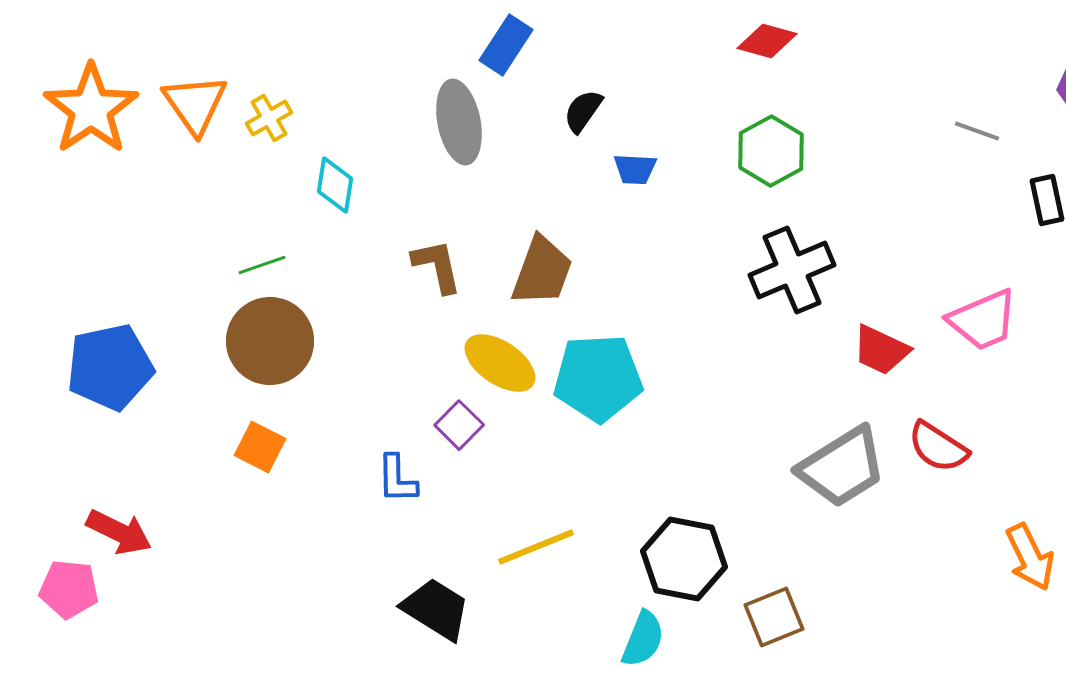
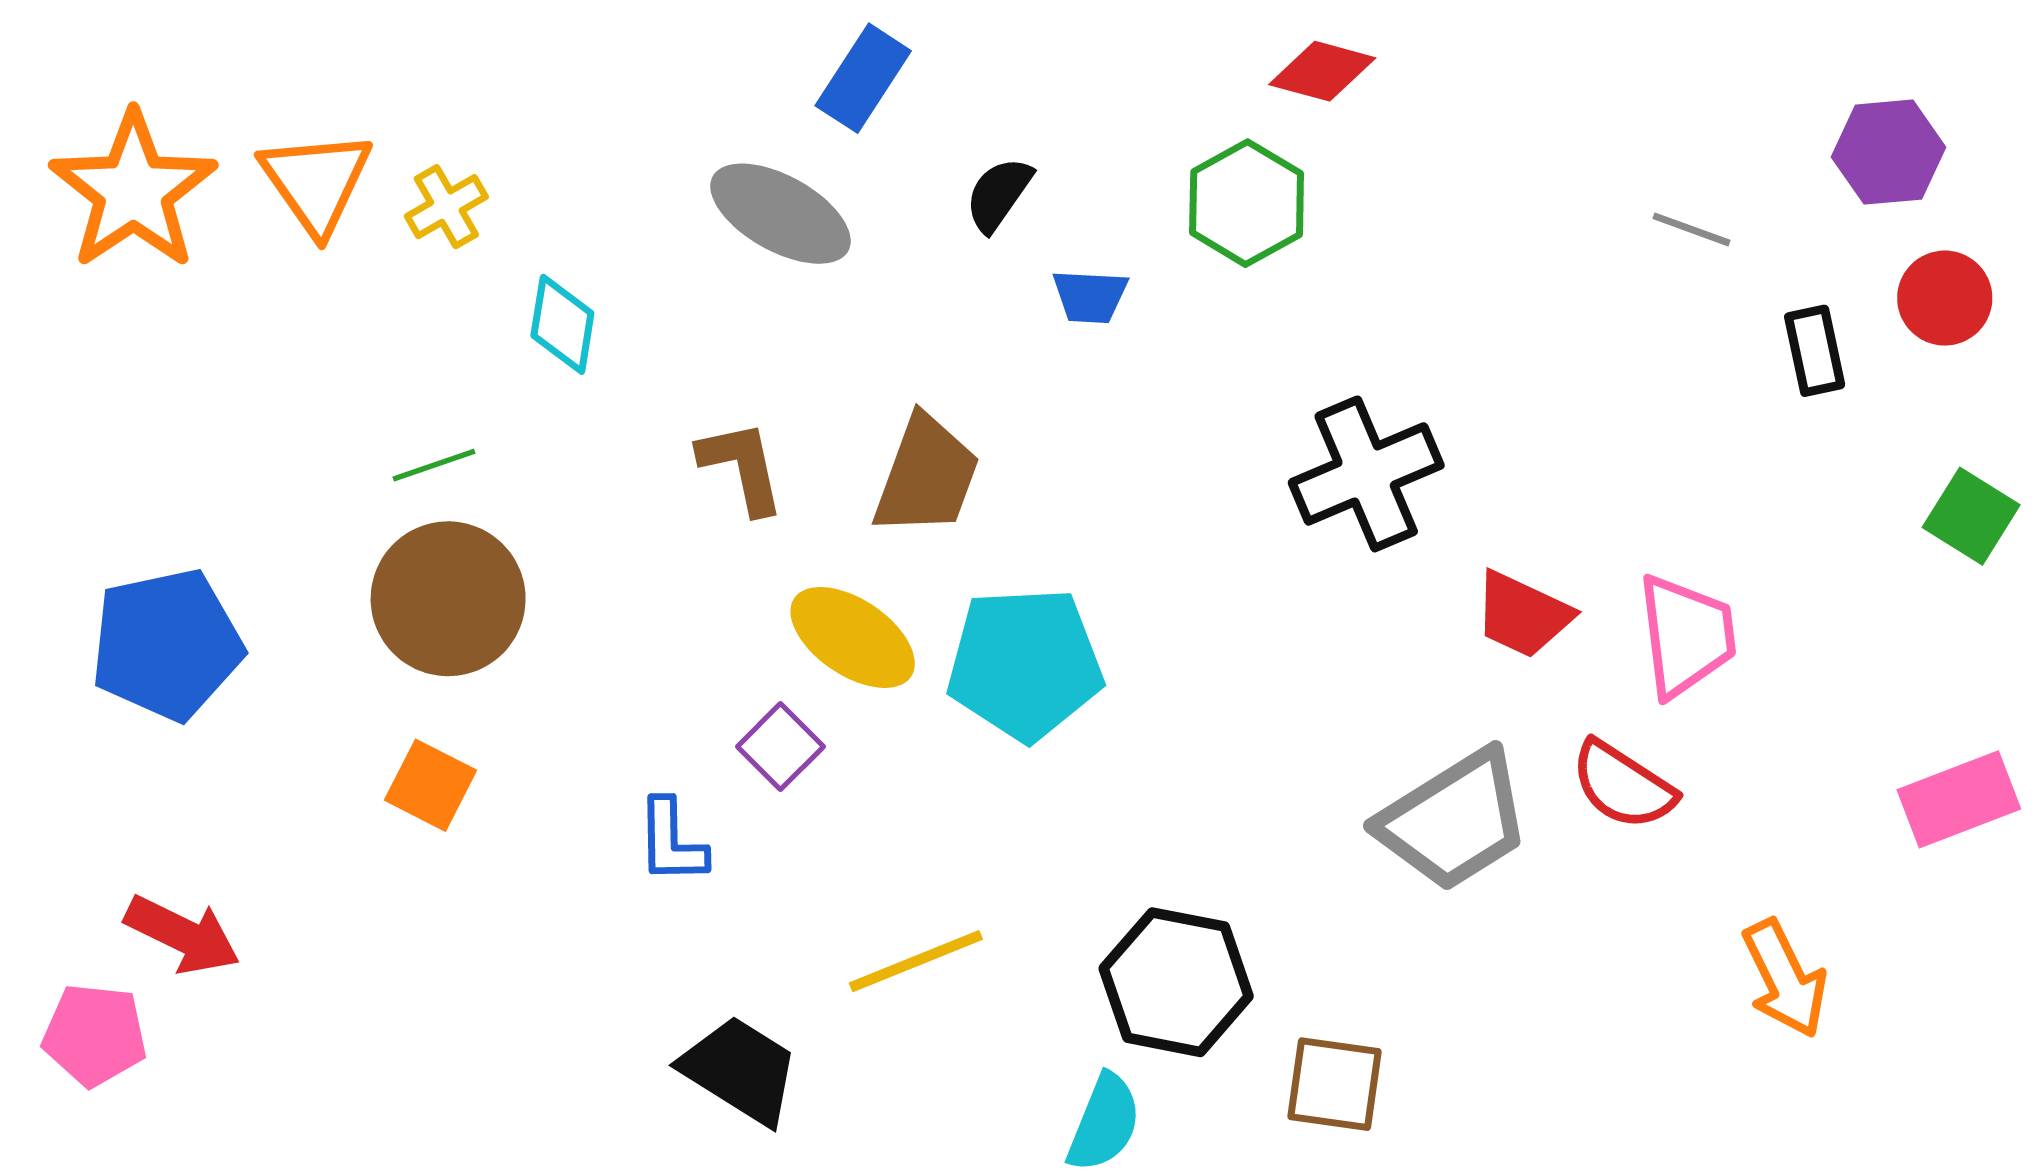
gray ellipse: (459, 122) -> (780, 214), turned -50
green hexagon: (771, 151) -> (1247, 203), moved
pink trapezoid: (983, 320) -> (1686, 636), moved, turned -74
brown square: (774, 617) -> (1334, 1084), turned 30

